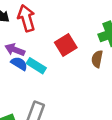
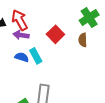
purple arrow: (15, 50) -> (21, 35), moved
cyan rectangle: (36, 66) -> (36, 56), turned 42

